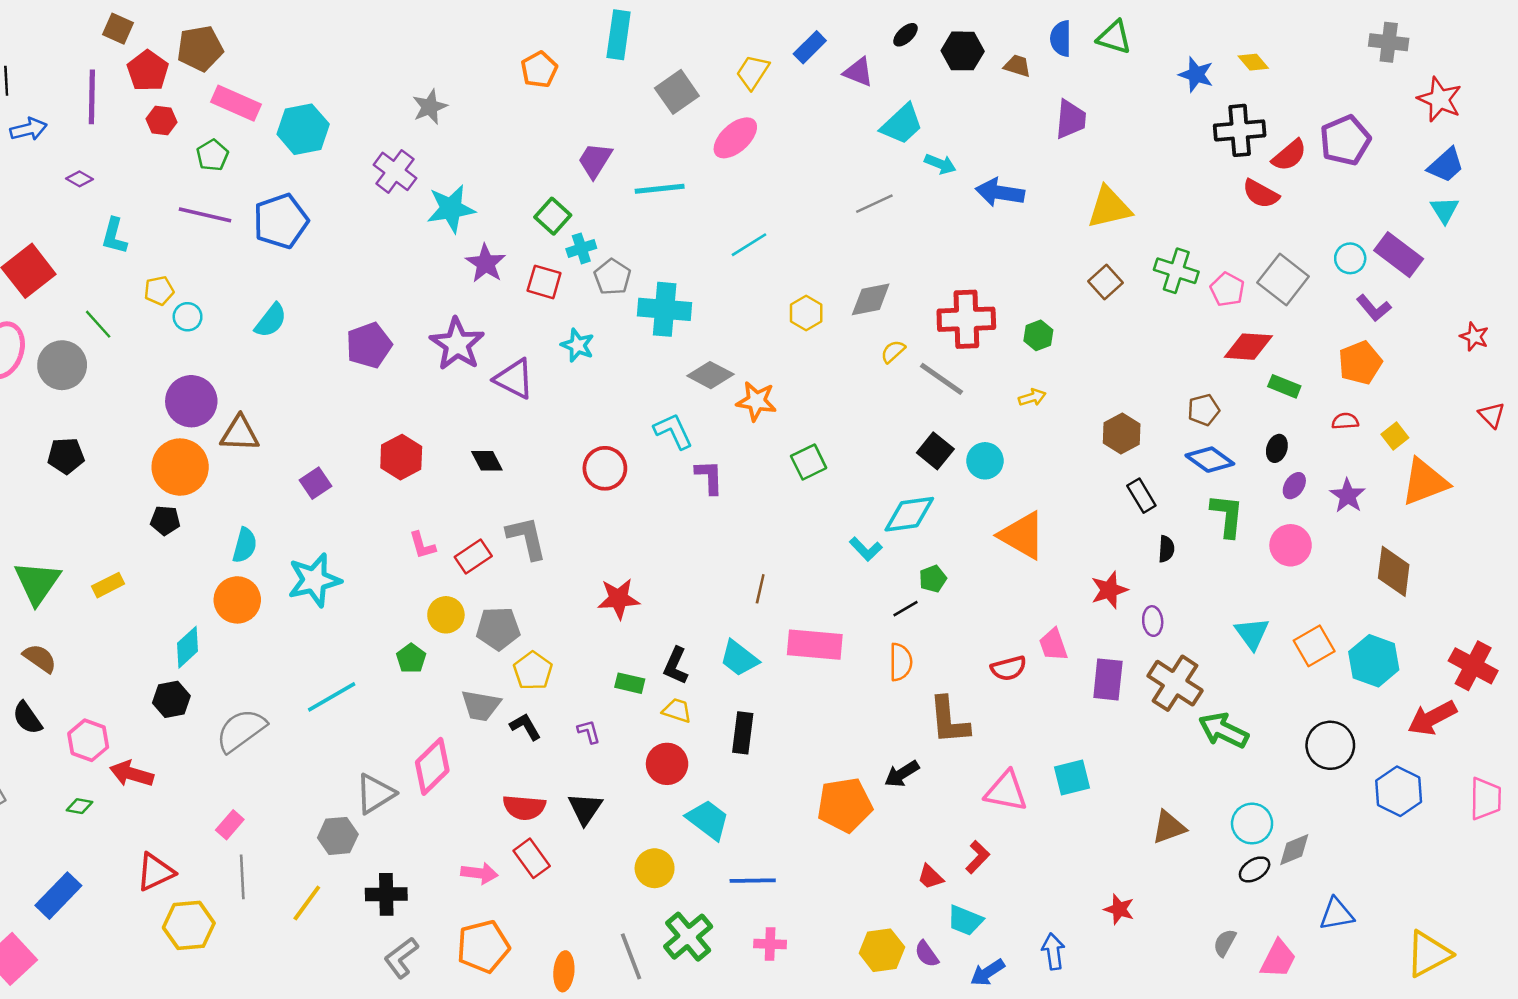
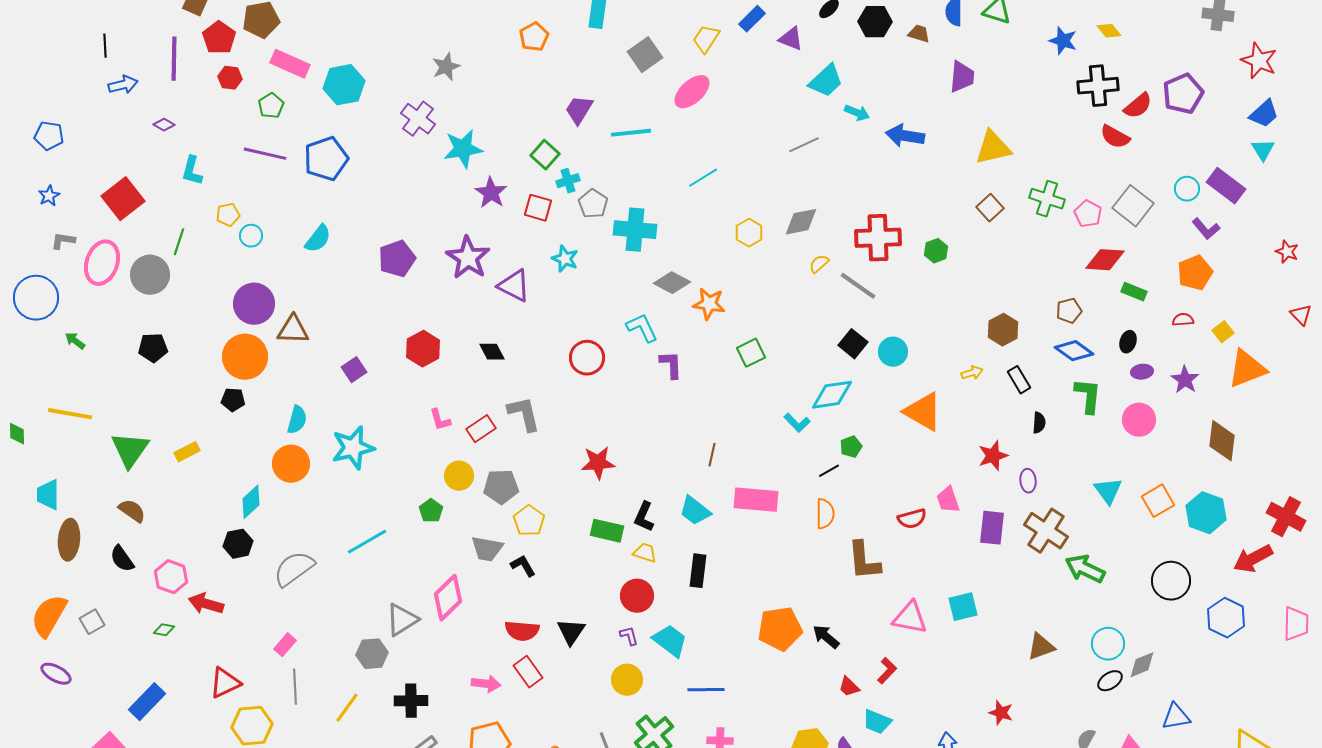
green line: (98, 324) -> (179, 242), turned 60
yellow arrow: (1032, 397) -> (972, 373), moved
purple ellipse: (1294, 486) -> (1142, 372), turned 50
green rectangle: (630, 683) -> (607, 531), size x1.4
purple L-shape: (589, 732) -> (629, 636), moved
black arrow: (902, 774) -> (826, 637), moved, turned 72

